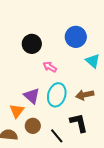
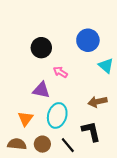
cyan ellipse: (57, 95) -> (57, 115), moved
purple triangle: (32, 96) -> (41, 90), moved, turned -30
brown circle: (33, 126) -> (42, 144), moved

